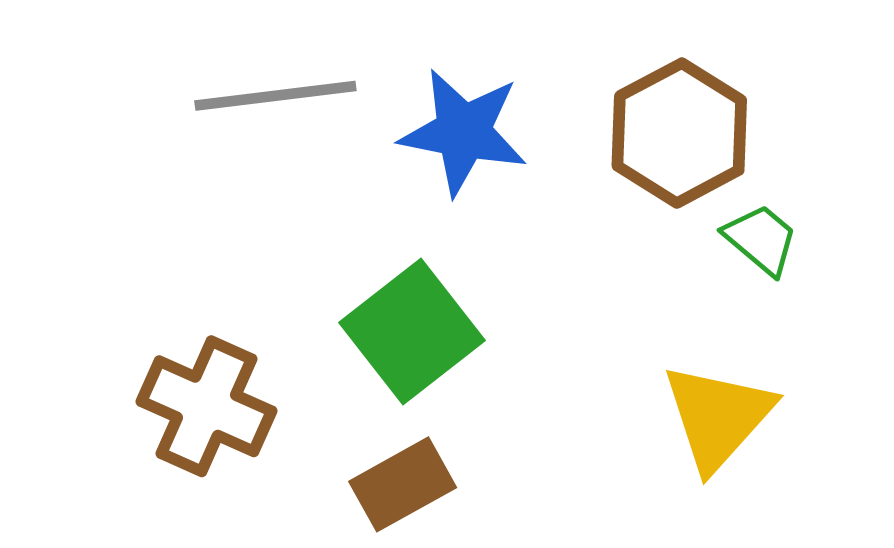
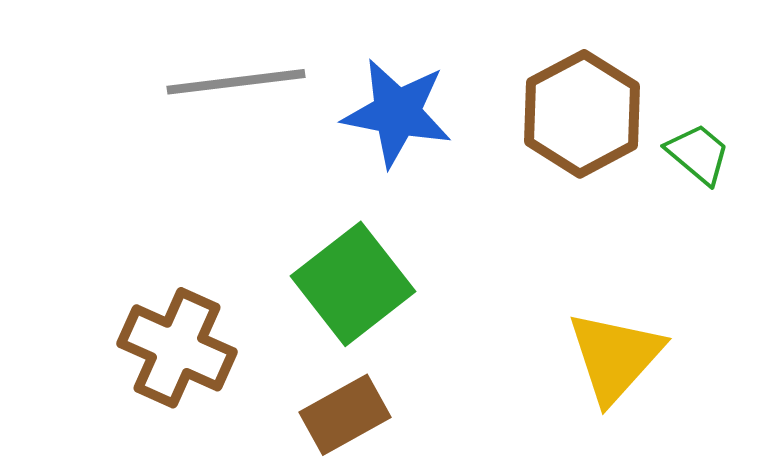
green trapezoid: (761, 239) -> (698, 154), moved

